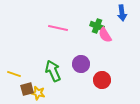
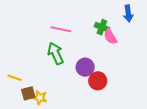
green arrow: (53, 71) -> (56, 53), moved
red circle: (102, 80) -> (98, 81), moved

